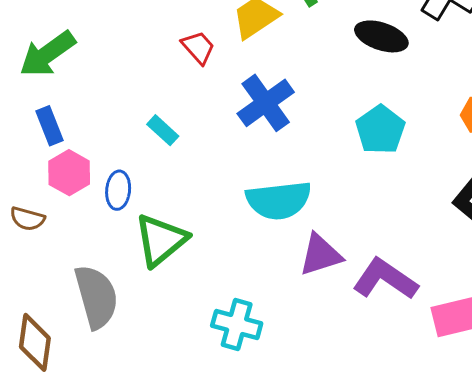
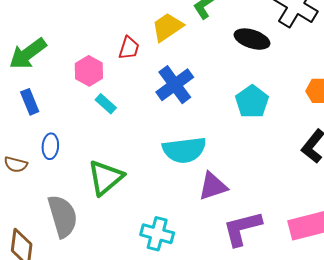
red trapezoid: (198, 47) -> (129, 48), turned 60
pink hexagon: (69, 173) -> (89, 71), moved
blue ellipse: (118, 190) -> (50, 146), moved
purple L-shape: (385, 279) -> (242, 228), moved, turned -48

